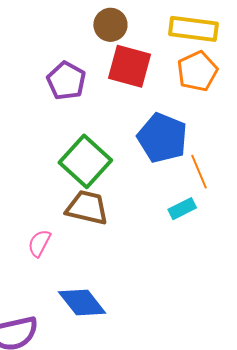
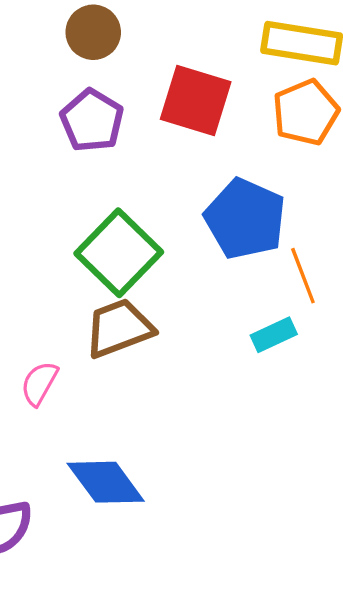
brown circle: (110, 25) -> (93, 32), moved
brown trapezoid: (87, 208) -> (119, 328), turned -36

